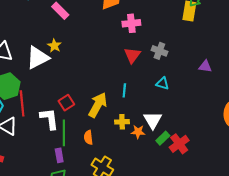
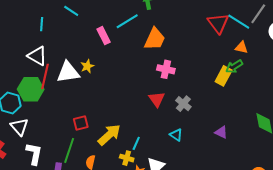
red triangle: (132, 55) -> (157, 99), turned -30
cyan line: (124, 90) -> (136, 143), moved
red line: (22, 103) -> (45, 76), moved
white L-shape: (49, 119) -> (34, 154), moved

